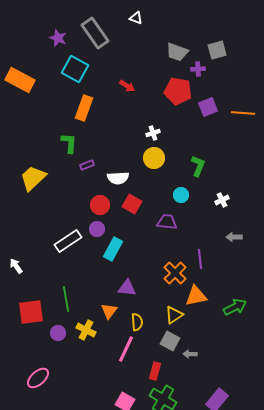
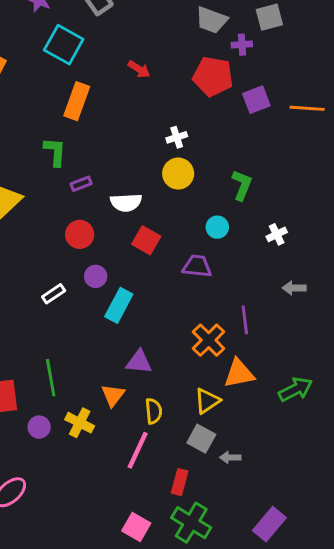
red circle: (100, 205) -> (80, 234), moved
white rectangle: (68, 241) -> (54, 294), size x0.6

